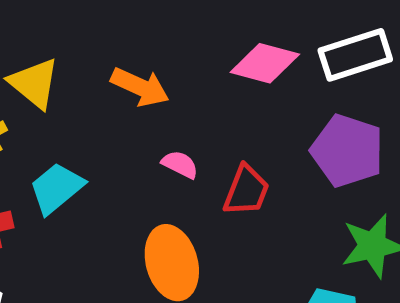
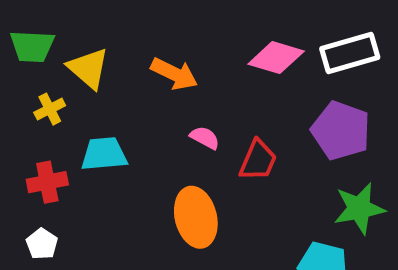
cyan trapezoid: (56, 188) -> (104, 154), turned 33

